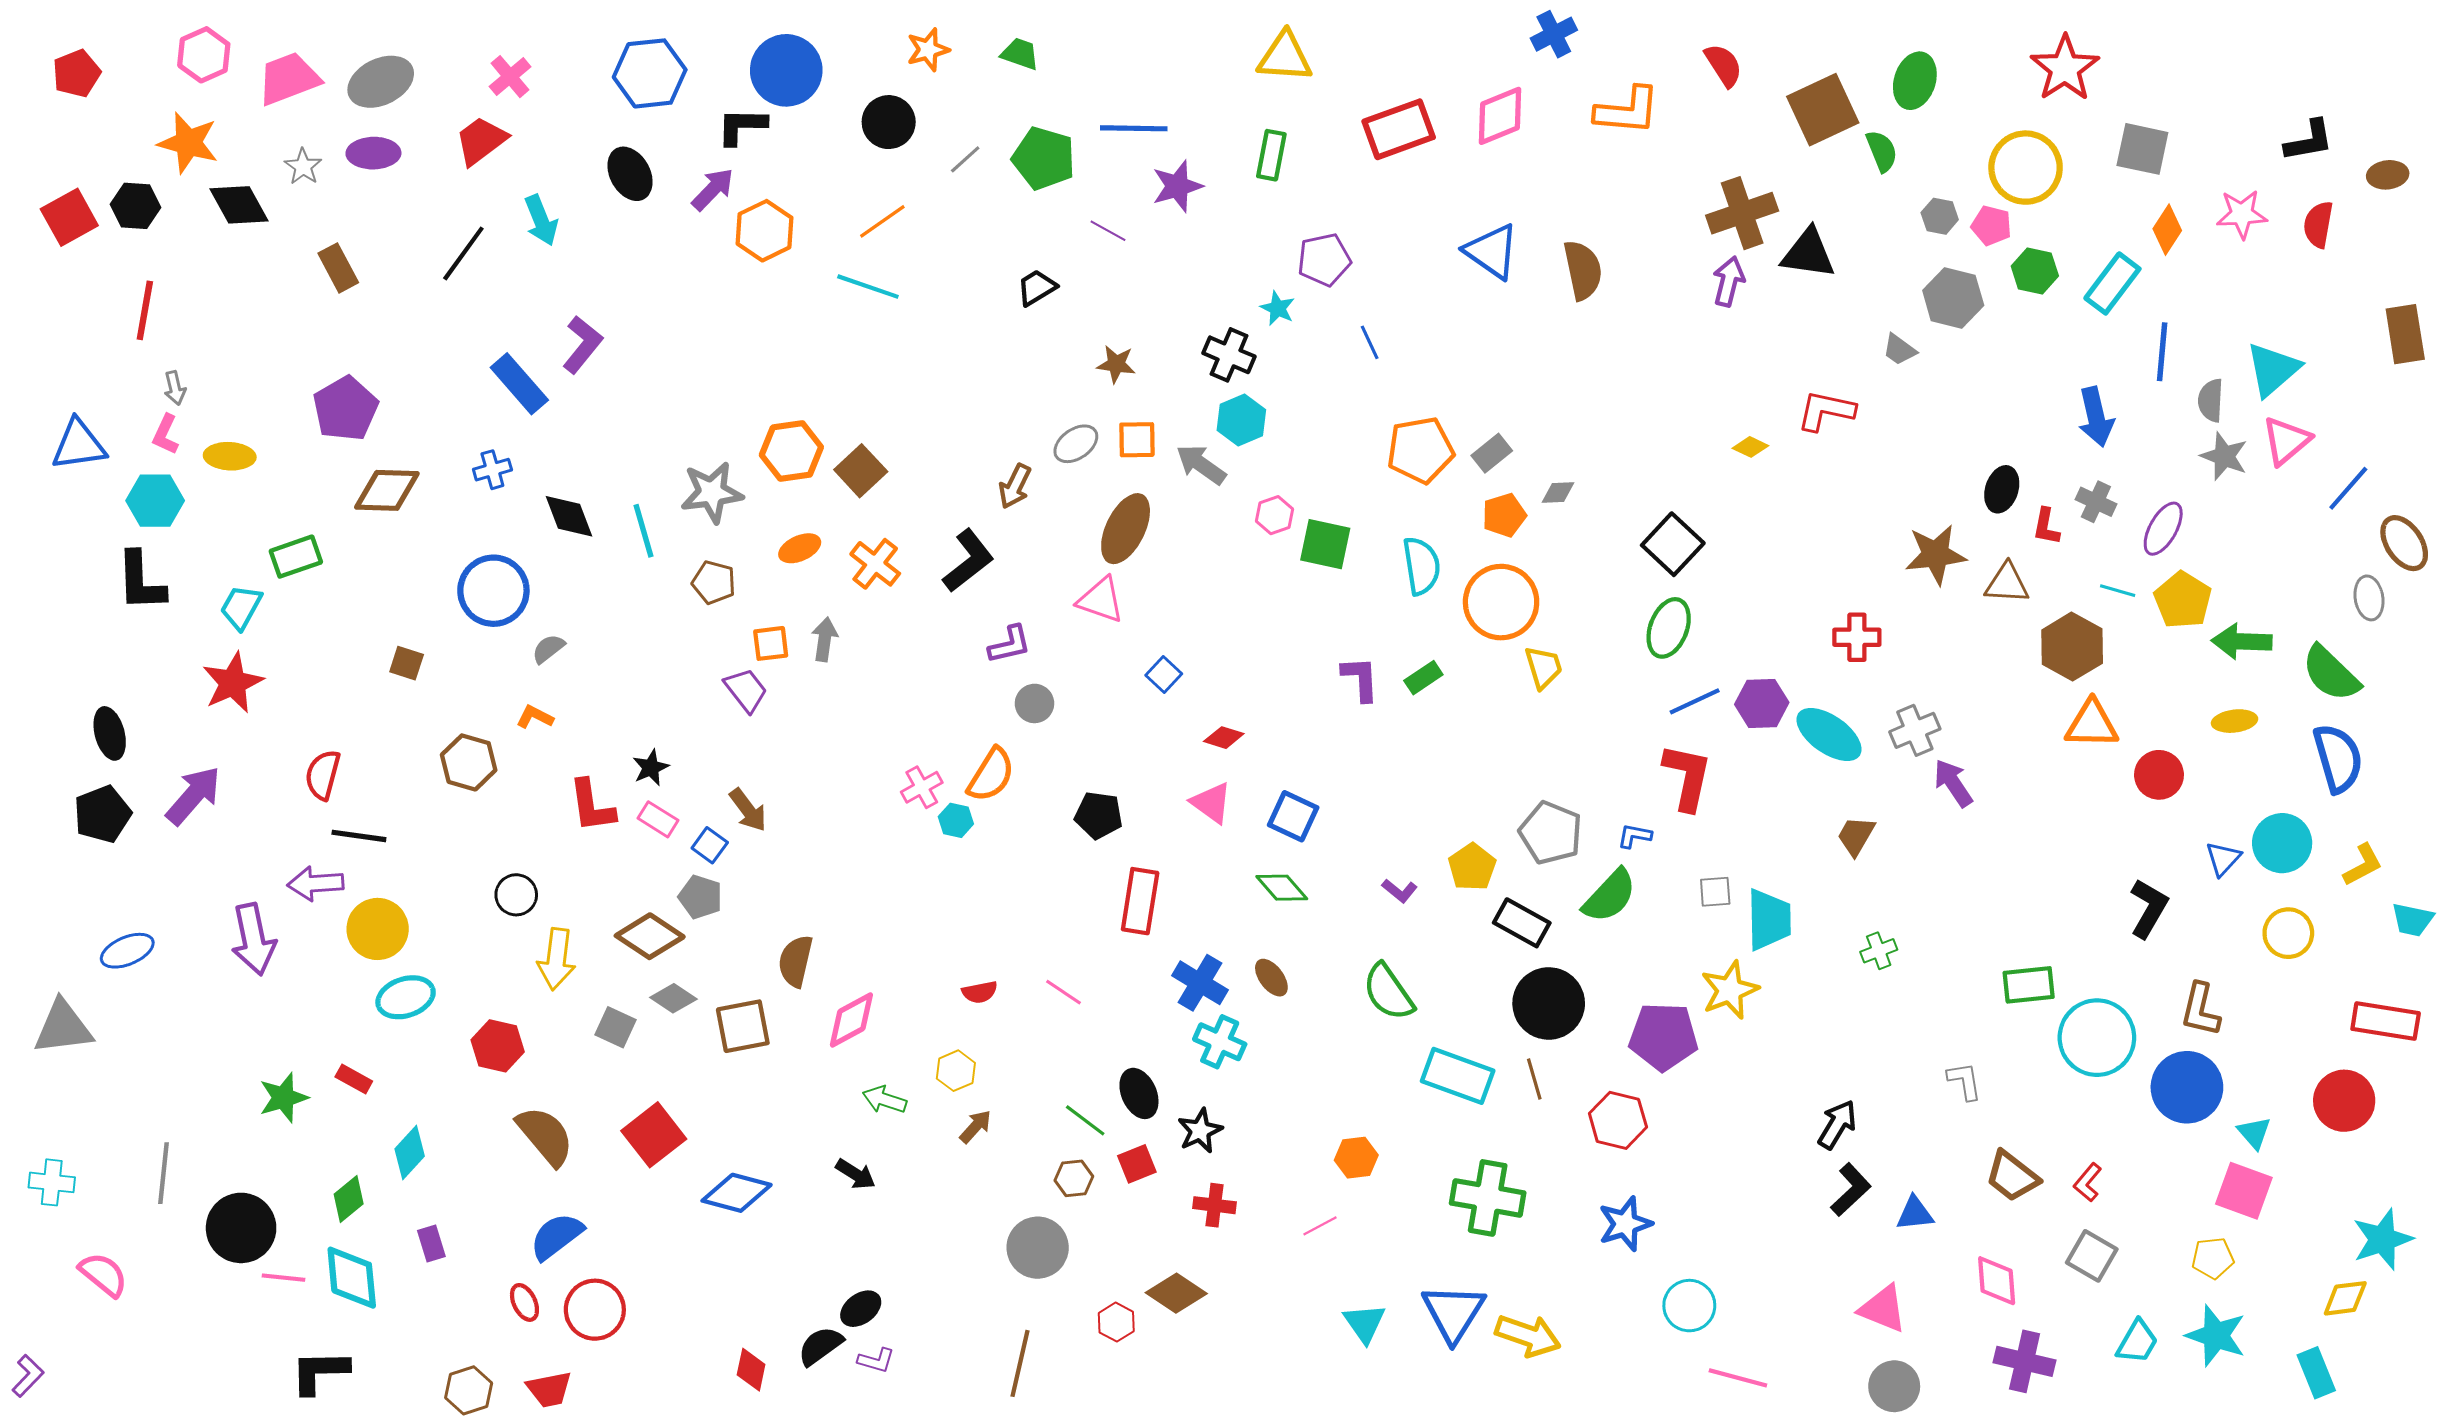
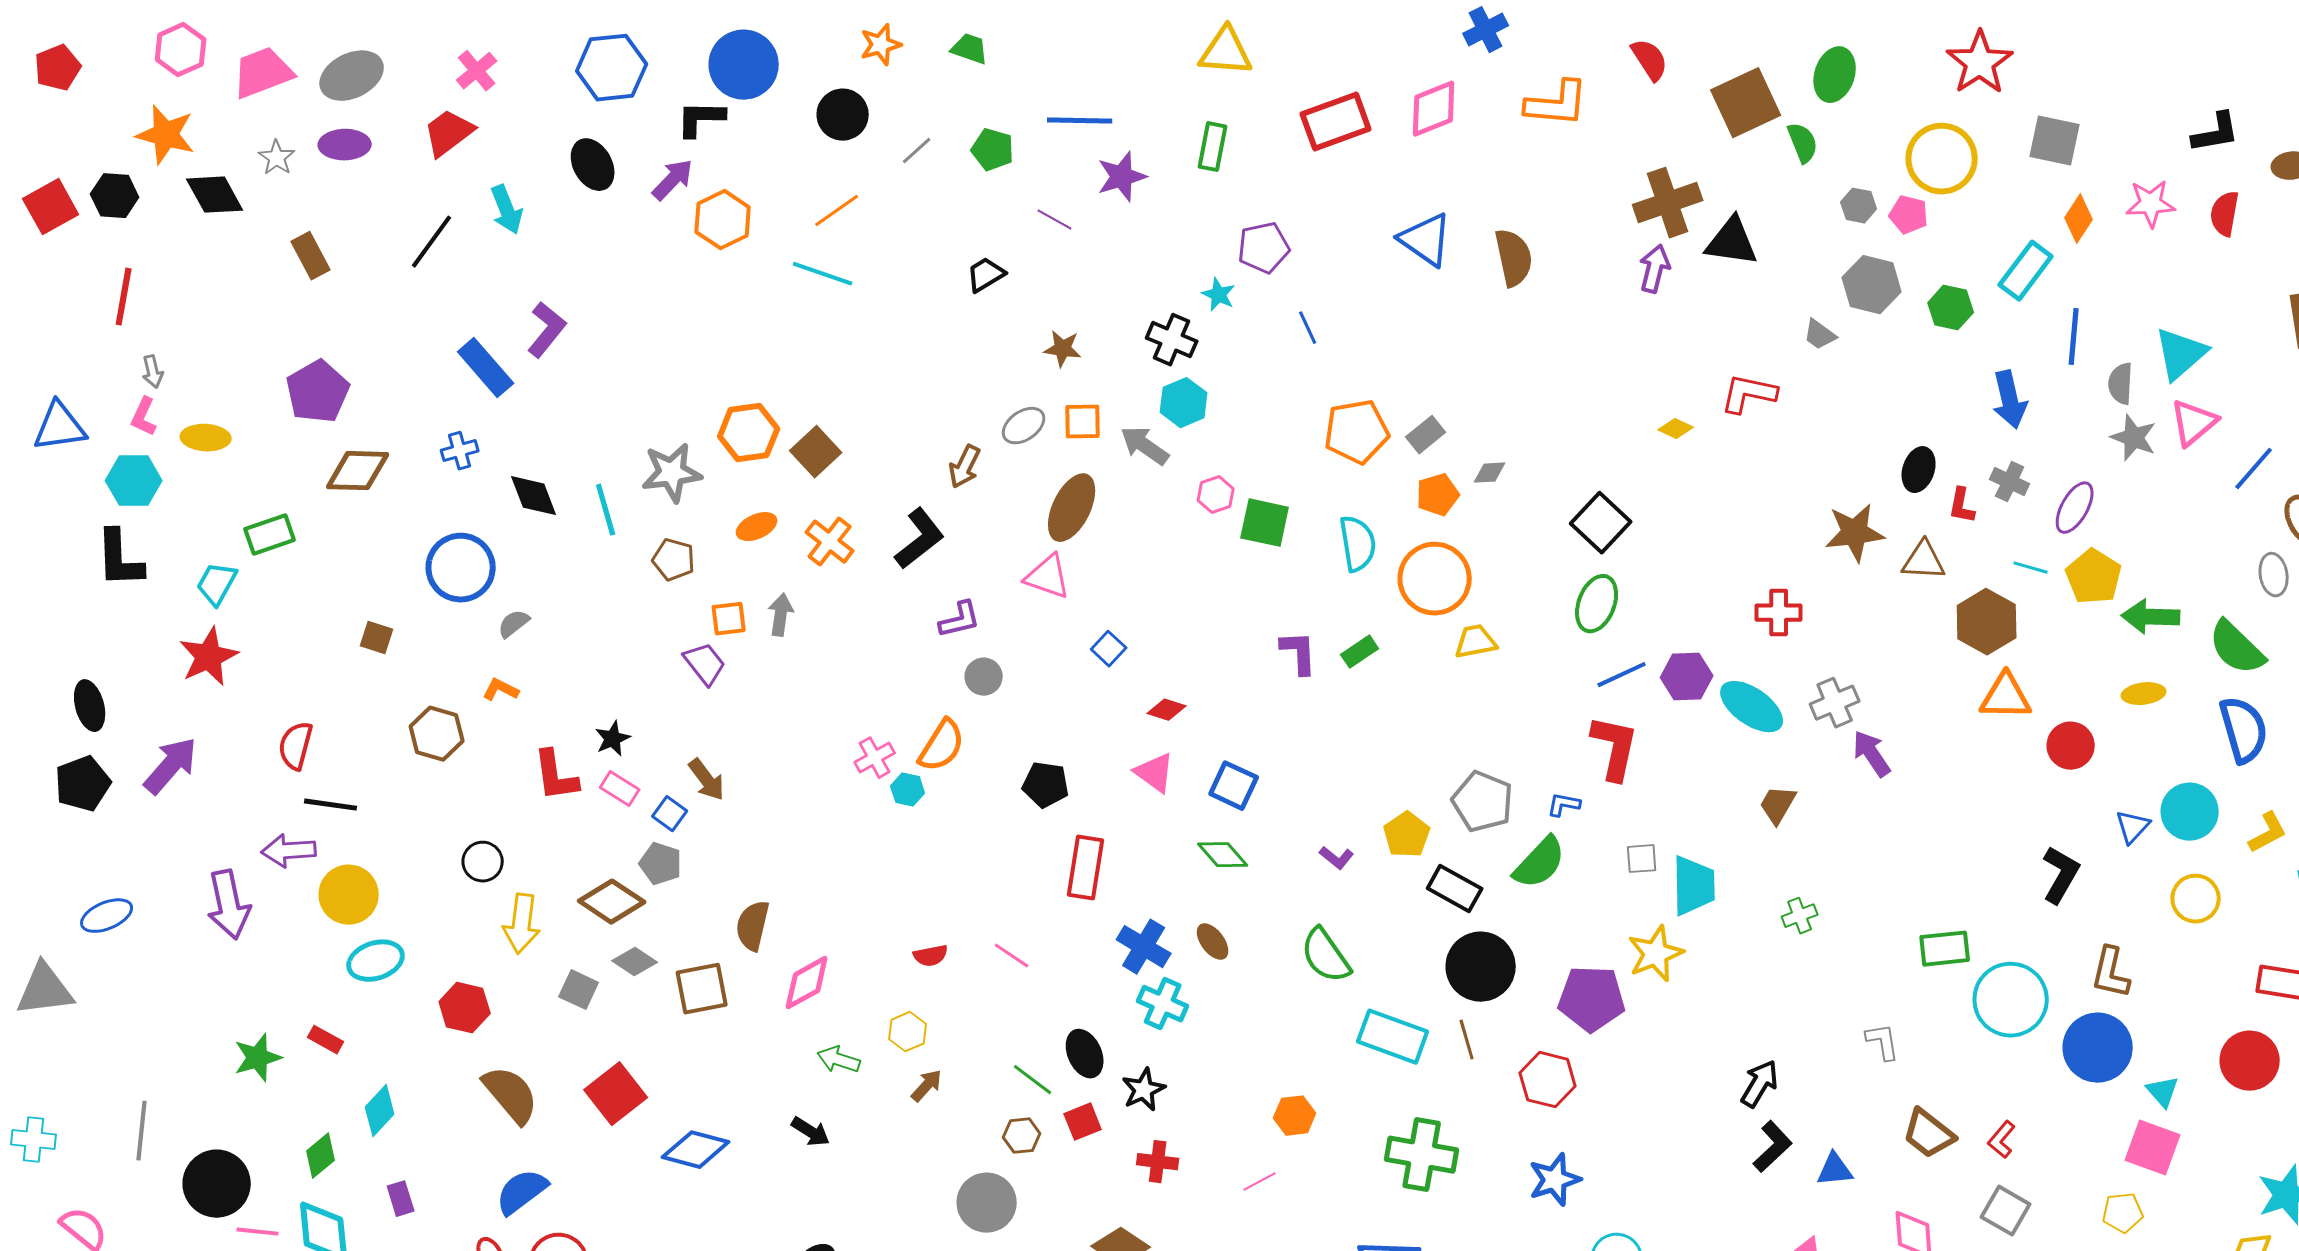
green pentagon: (1044, 158) -> (993, 150), size x0.7
green hexagon: (2035, 271) -> (1951, 308), moved
yellow trapezoid: (1543, 667) -> (1476, 642), turned -84

